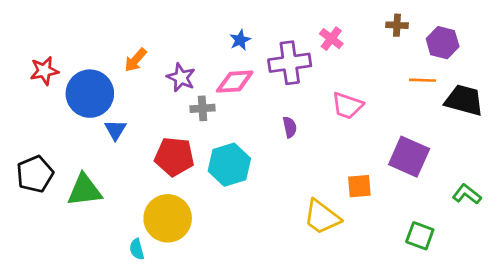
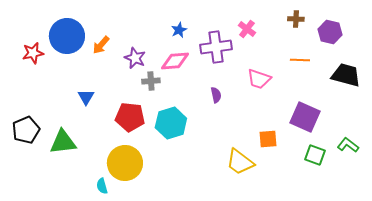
orange line: (422, 80) -> (300, 60), moved
blue circle: (90, 94) -> (67, 36), moved
green square: (420, 236) -> (315, 155), moved

